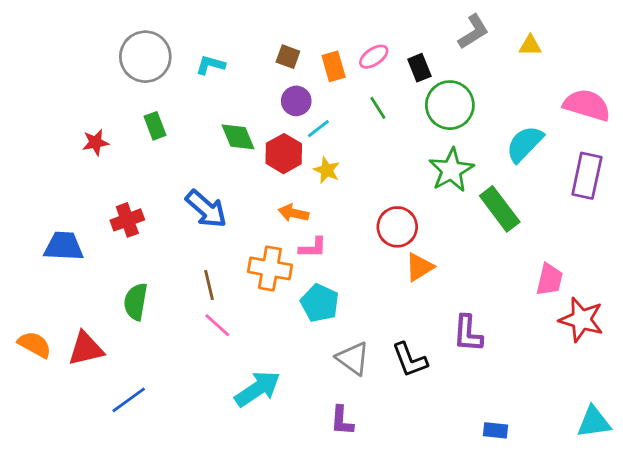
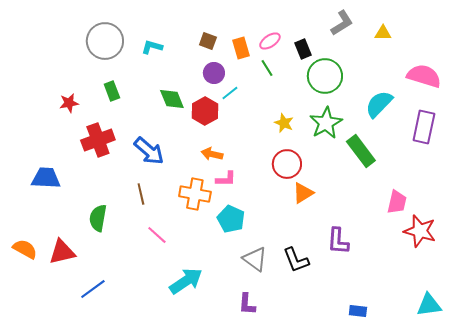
green line: (378, 108) -> (267, 68), moved
yellow star: (327, 170) -> (284, 123), moved
red cross: (127, 220) -> (98, 140), moved, size x1.4
brown line: (209, 285) -> (141, 194), moved

